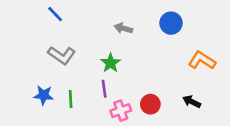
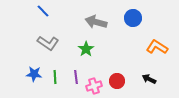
gray arrow: (123, 28) -> (96, 22), size x1.5
purple line: (104, 89) -> (76, 77), moved

